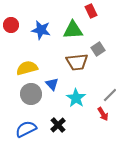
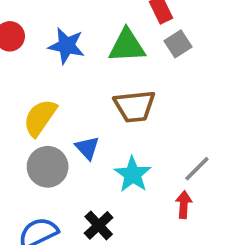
gray square: (98, 49) -> (178, 44), moved
yellow semicircle: (27, 68) -> (40, 118), turned -40
red arrow: (103, 114) -> (184, 205), turned -144

